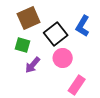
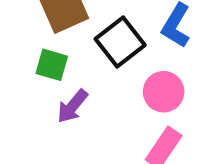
pink circle: (63, 58) -> (164, 92), moved

